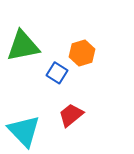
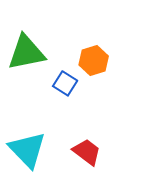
red trapezoid: (71, 115) -> (87, 152), moved, turned 76

